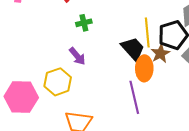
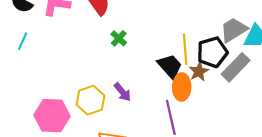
green cross: (84, 23) -> (119, 38), turned -35
purple arrow: (77, 56) -> (122, 92), moved

